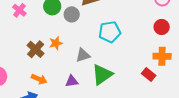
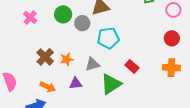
cyan pentagon: (110, 32) -> (108, 38), moved
orange star: (56, 43) -> (67, 59), moved
red rectangle: (149, 74) -> (132, 66), moved
purple triangle: (72, 81) -> (76, 83), moved

